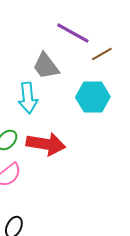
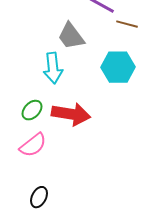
brown line: (102, 54) -> (127, 24), turned 45

